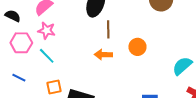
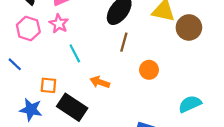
orange arrow: (103, 55) -> (100, 82), moved
cyan line: (47, 56) -> (75, 53), moved

